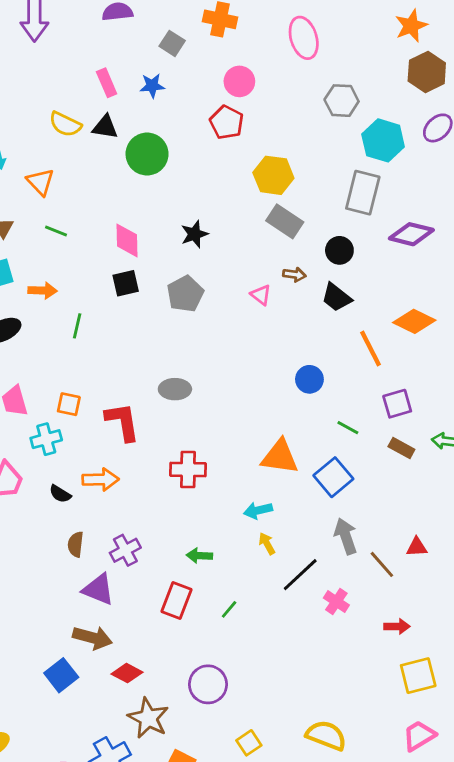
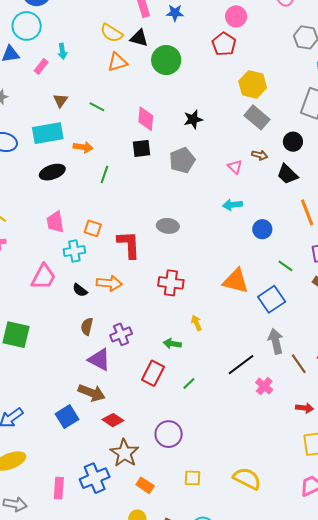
orange triangle: (40, 182) -> (117, 62), moved, turned 50
cyan arrow: (258, 510) -> (232, 205), moved
yellow arrow: (267, 544) -> (196, 323), moved
yellow square: (249, 743) -> (193, 478), turned 30

